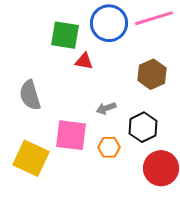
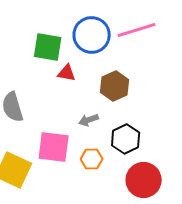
brown hexagon: (152, 74) -> (115, 86), moved

